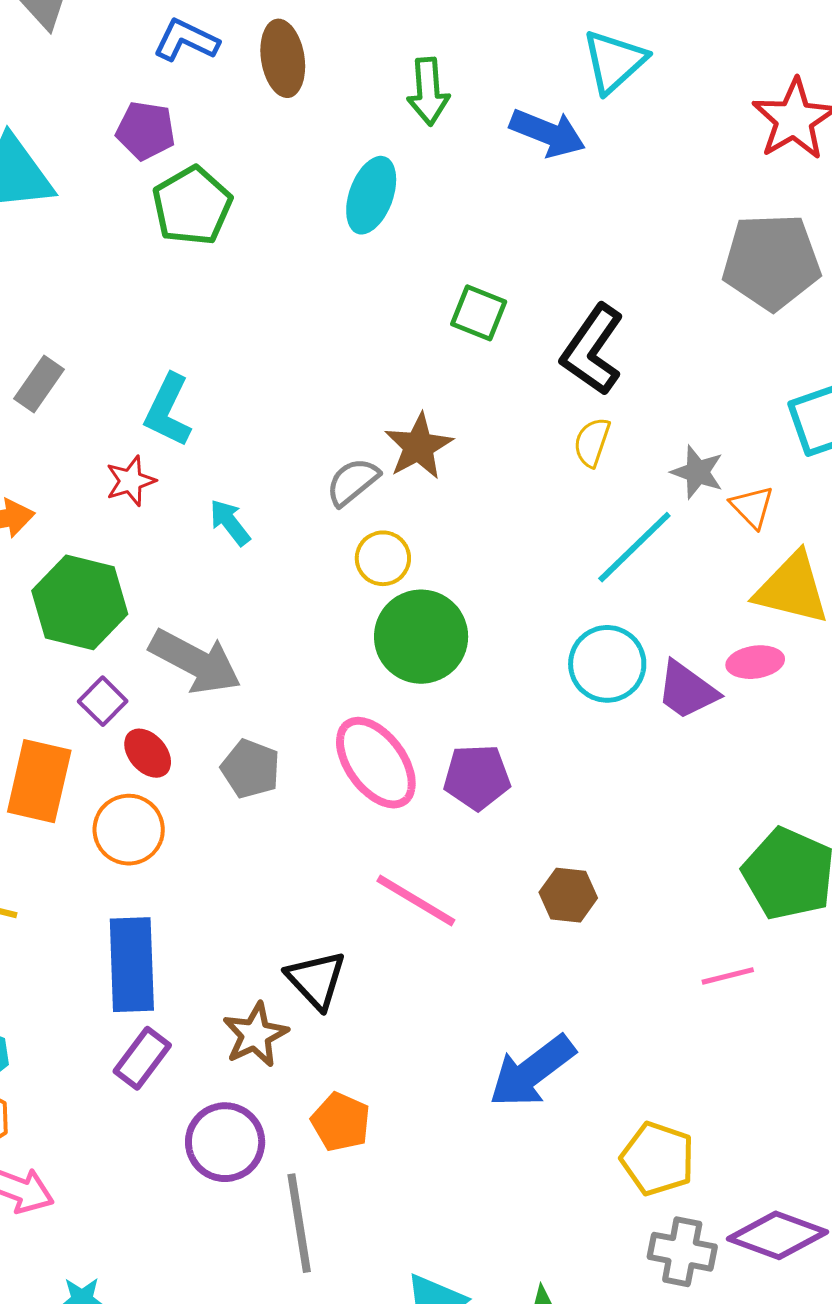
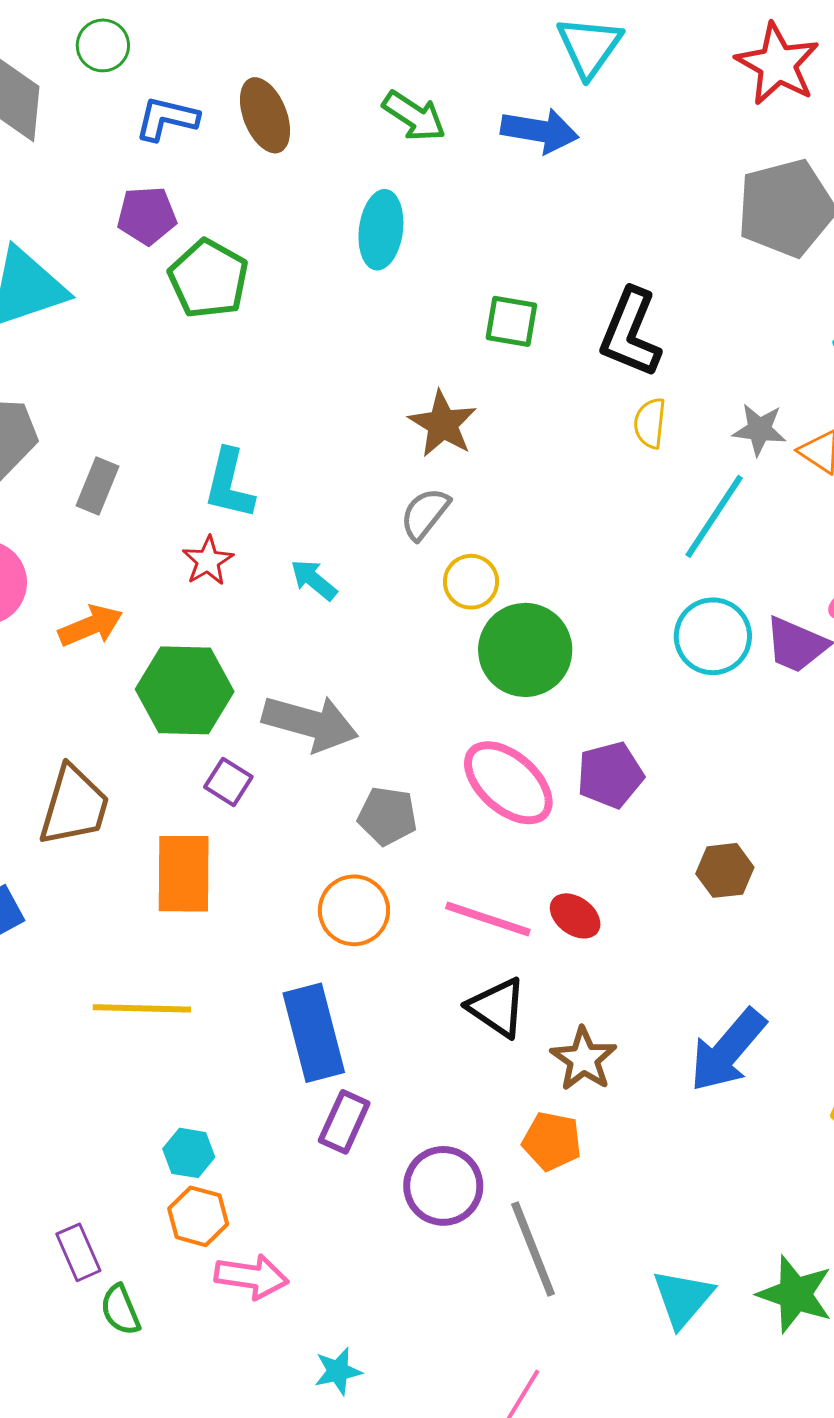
green arrow: (428, 91) -> (414, 116), turned -40
brown star: (419, 446) -> (443, 424), moved
red ellipse: (148, 753) -> (575, 916), moved
orange circle: (129, 830) -> (354, 910), moved
pink line: (416, 900) -> (488, 919), moved
brown star: (255, 1035) -> (584, 1059), moved

